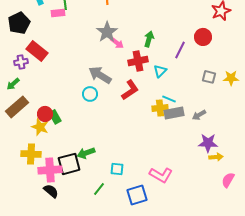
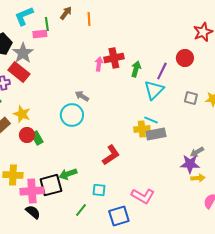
gray star: (107, 32) -> (23, 53), moved
green arrow: (149, 39) -> (136, 69), moved
pink arrow: (117, 43) -> (99, 64), turned -120
red cross: (138, 61) -> (114, 58), moved
cyan triangle: (160, 71) -> (154, 90), moved, size x1.5
gray arrow: (100, 75) -> (82, 96), size x0.6
red L-shape: (130, 90) -> (111, 155), moved
cyan circle: (90, 94) -> (72, 115), size x1.5
gray arrow: (199, 115) -> (197, 152), moved
yellow star: (40, 127) -> (22, 114), moved

